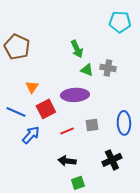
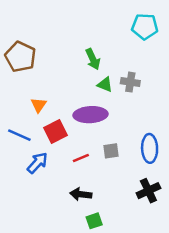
black cross: (112, 160) -> (148, 191), moved

